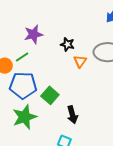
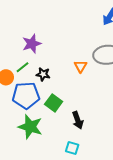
black star: (67, 44) -> (43, 74), moved
green star: (25, 117) -> (30, 127), turned -30

